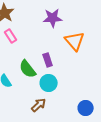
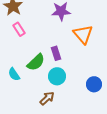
green semicircle: (28, 69) -> (36, 62), turned -96
blue circle: (86, 108) -> (94, 84), moved

